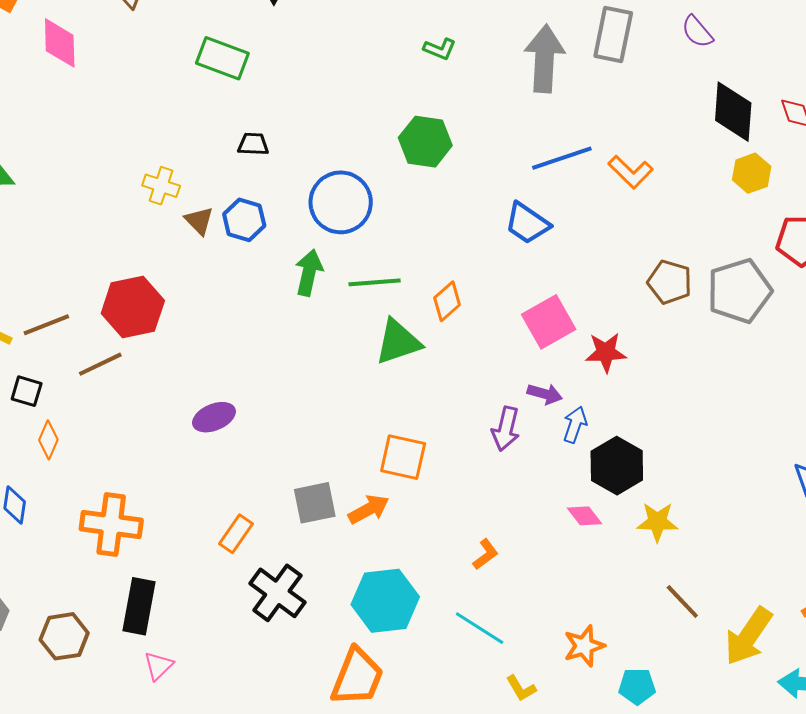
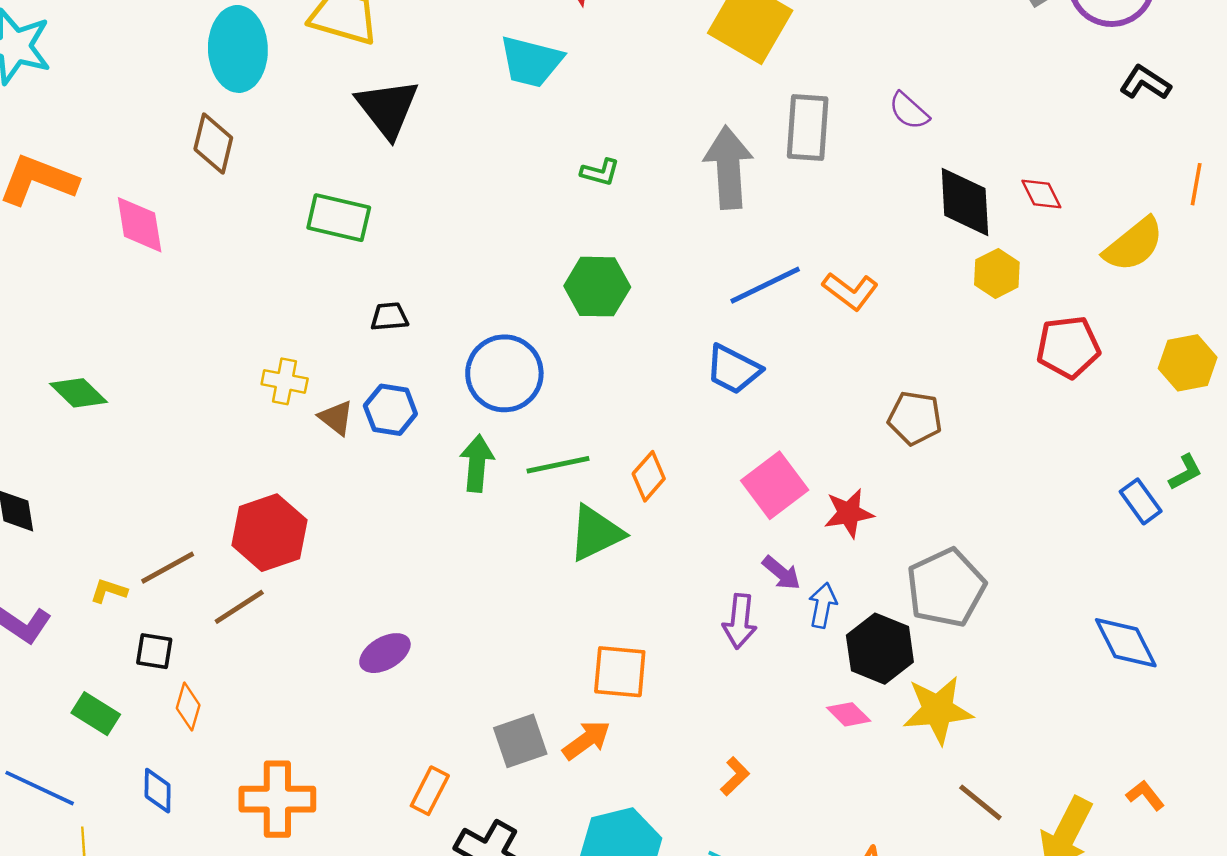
gray pentagon: (739, 291) -> (946, 588), moved
purple arrow: (545, 394) -> (781, 573), turned 32
yellow star: (657, 522) -> (938, 710), size x1.4

